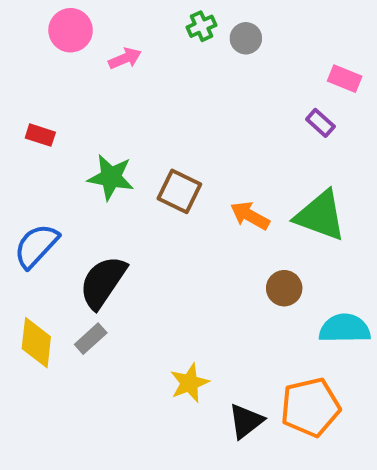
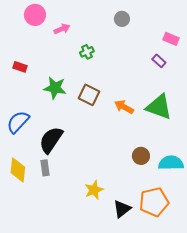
green cross: (202, 26) -> (87, 52), moved
brown circle: (284, 288) -> (141, 156), moved
gray rectangle: (91, 339) -> (45, 168), turned -56

